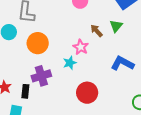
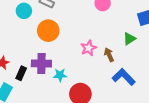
brown arrow: (96, 31) -> (109, 55), moved
cyan star: (70, 63) -> (60, 75), moved

